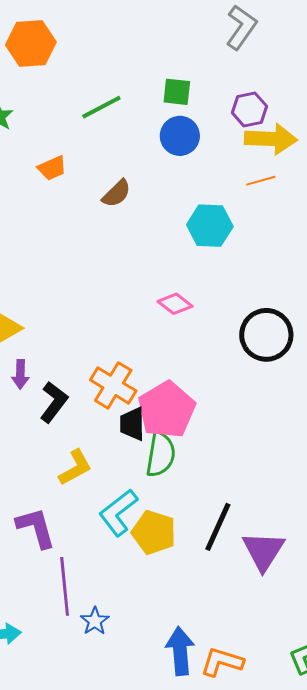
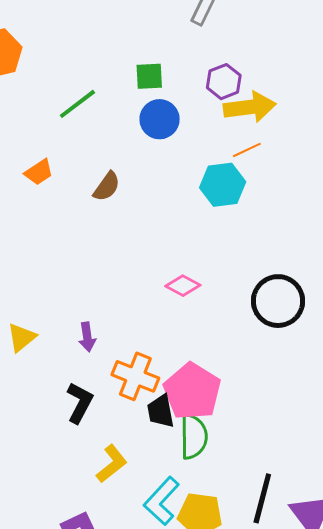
cyan hexagon: (210, 226) -> (223, 185), moved
purple arrow: (20, 374) -> (87, 337), moved

